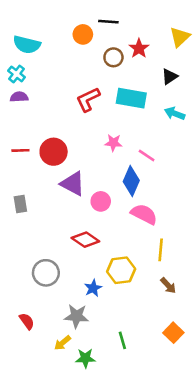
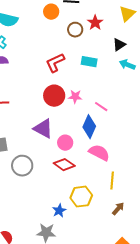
cyan rectangle: (131, 98) -> (89, 62), size x0.7
cyan arrow: (175, 113) -> (127, 65), moved
red circle: (54, 152) -> (54, 96), moved
red diamond: (85, 240) -> (64, 165), moved
gray circle: (46, 273) -> (22, 166), moved
brown arrow: (168, 286) -> (118, 209), turned -96

